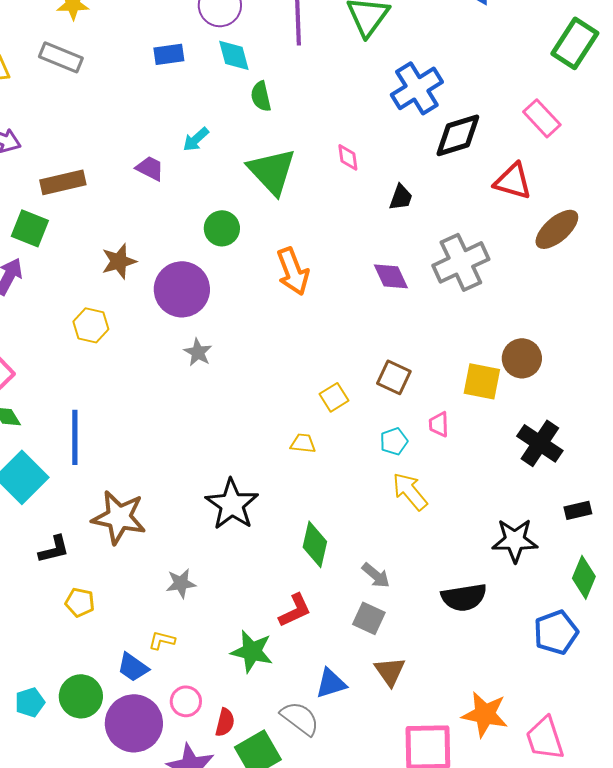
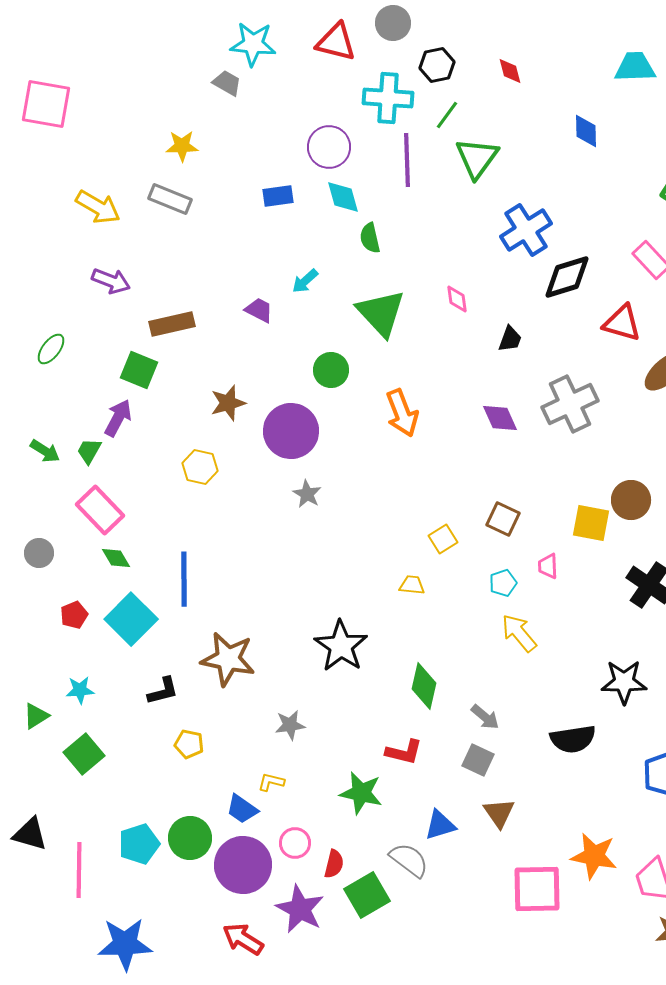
red L-shape: (295, 610) -> (404, 752), turned 39
cyan pentagon: (30, 702) -> (139, 844), size x1.4

